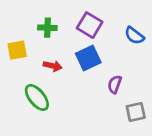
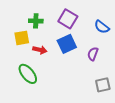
yellow square: (17, 50) -> (22, 38), moved
purple semicircle: (115, 84) -> (93, 54), moved

